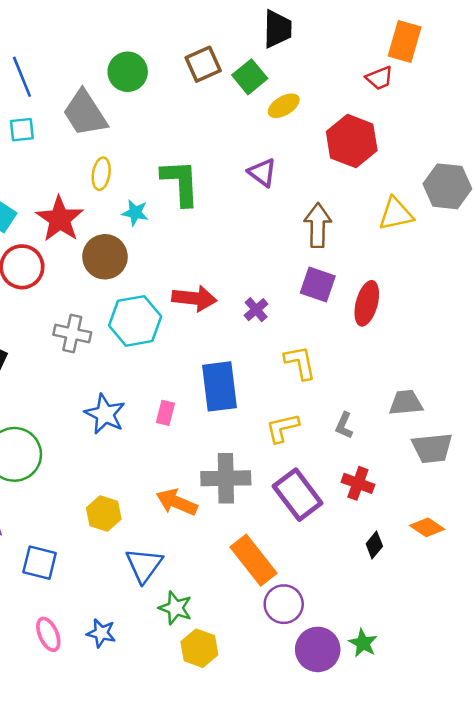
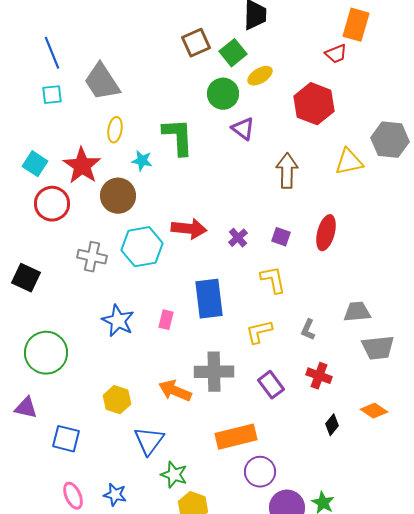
green circle: (128, 72) -> (223, 94), moved
purple square: (318, 284) -> (281, 237), moved, size x0.7
purple rectangle: (298, 495) -> (271, 385), size x0.7
orange rectangle: (254, 560) -> (236, 437), turned -66

